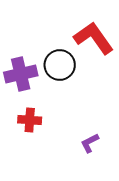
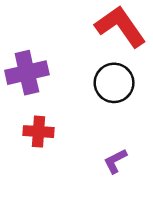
black circle: (60, 65) -> (114, 83), moved

